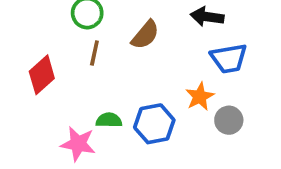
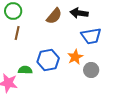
brown semicircle: (145, 35) -> (54, 16), moved
blue hexagon: (154, 124) -> (48, 60), moved

